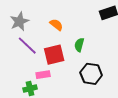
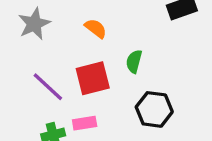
purple line: (27, 46) -> (48, 87), moved
pink rectangle: (43, 75) -> (85, 123), moved

